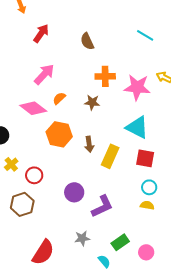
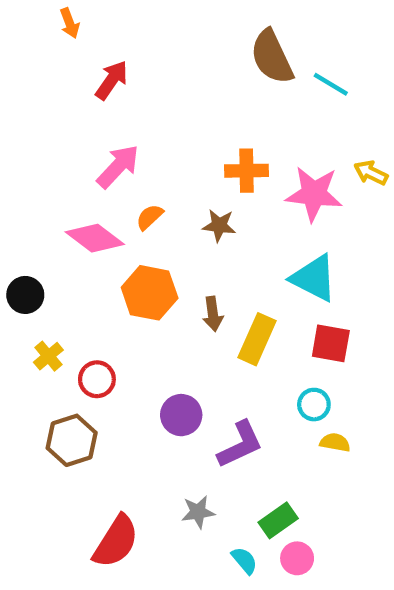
brown semicircle: (87, 41) -> (272, 57), moved, size x1.5
cyan circle: (149, 187) -> (314, 405), moved
pink circle: (146, 252) -> (297, 558), moved

